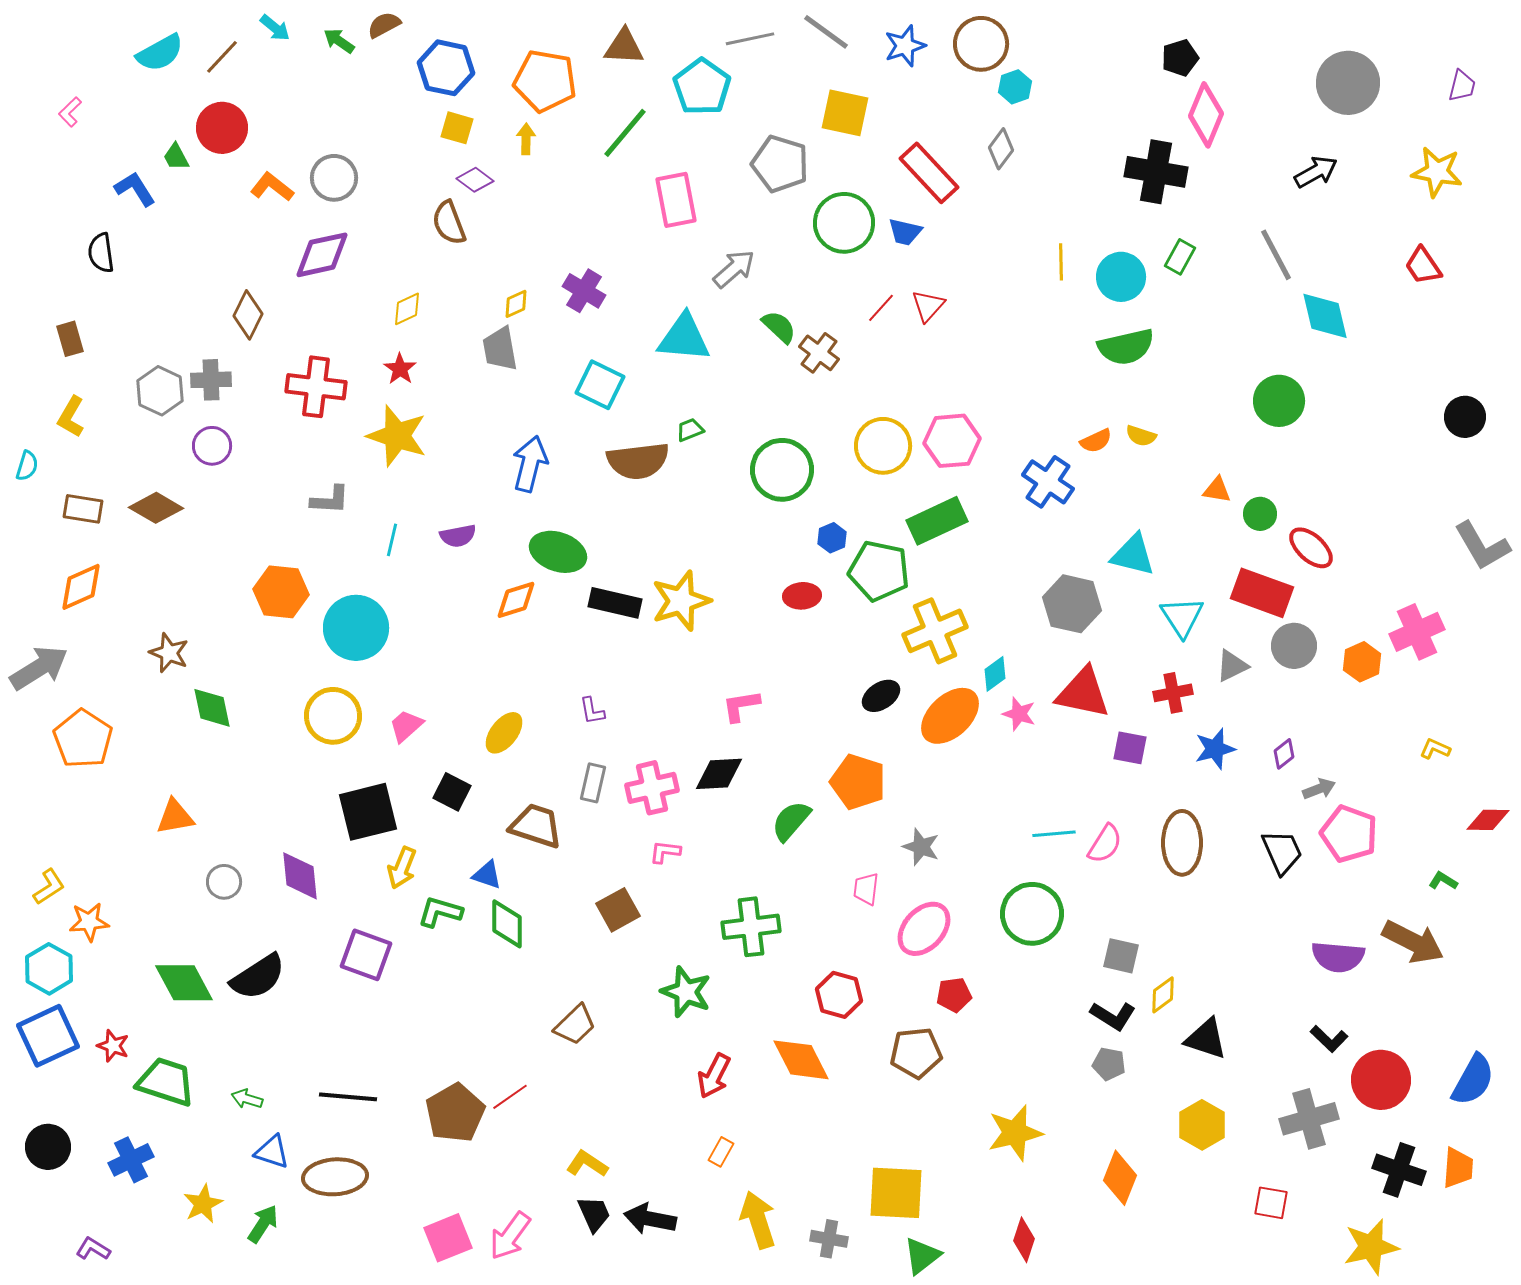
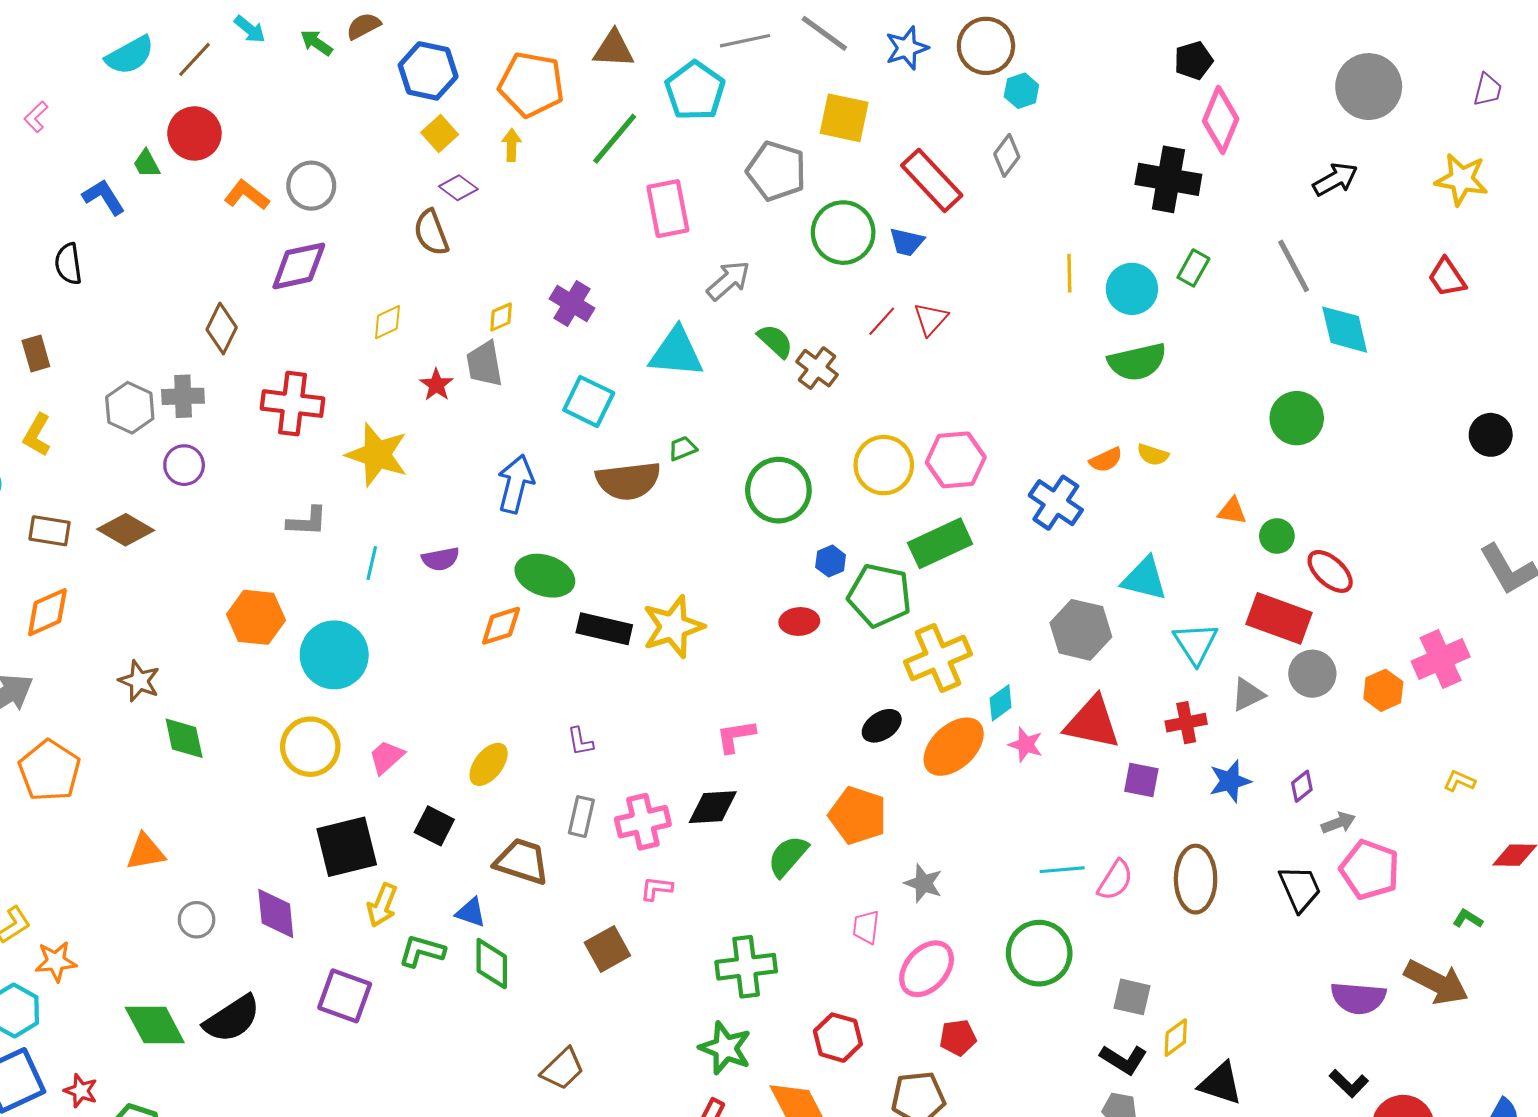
yellow square: (457, 128) -> (440, 133), turned 32
red star: (400, 369) -> (436, 385), moved
green star: (686, 992) -> (725, 1048), moved

